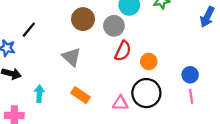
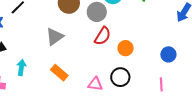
gray triangle: (71, 57) -> (55, 37), turned 36
blue circle: (190, 75) -> (168, 54), moved
black circle: (146, 93) -> (120, 77), size x0.7

